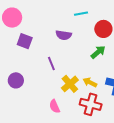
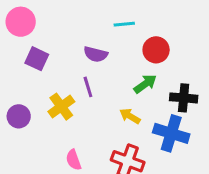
purple line: (51, 63) -> (88, 87), moved
yellow arrow: (90, 82) -> (130, 116), moved
yellow cross: (70, 84) -> (61, 107), moved

